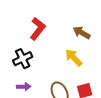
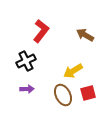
yellow arrow: (74, 58) -> (73, 71), moved, turned -78

